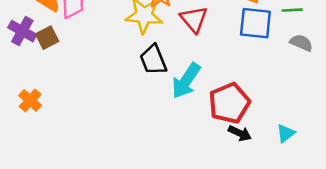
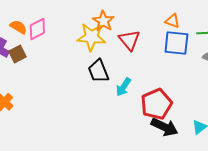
cyan arrow: (186, 81) -> (123, 87), size x0.7
black arrow: (240, 133) -> (164, 127), size x1.5

